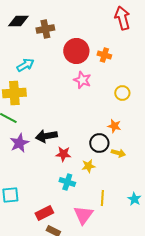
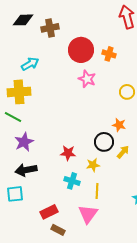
black arrow: (46, 136) -> (26, 170), moved
yellow arrow: (118, 153) -> (123, 152), turned -64
yellow line: (102, 198) -> (97, 191), moved

